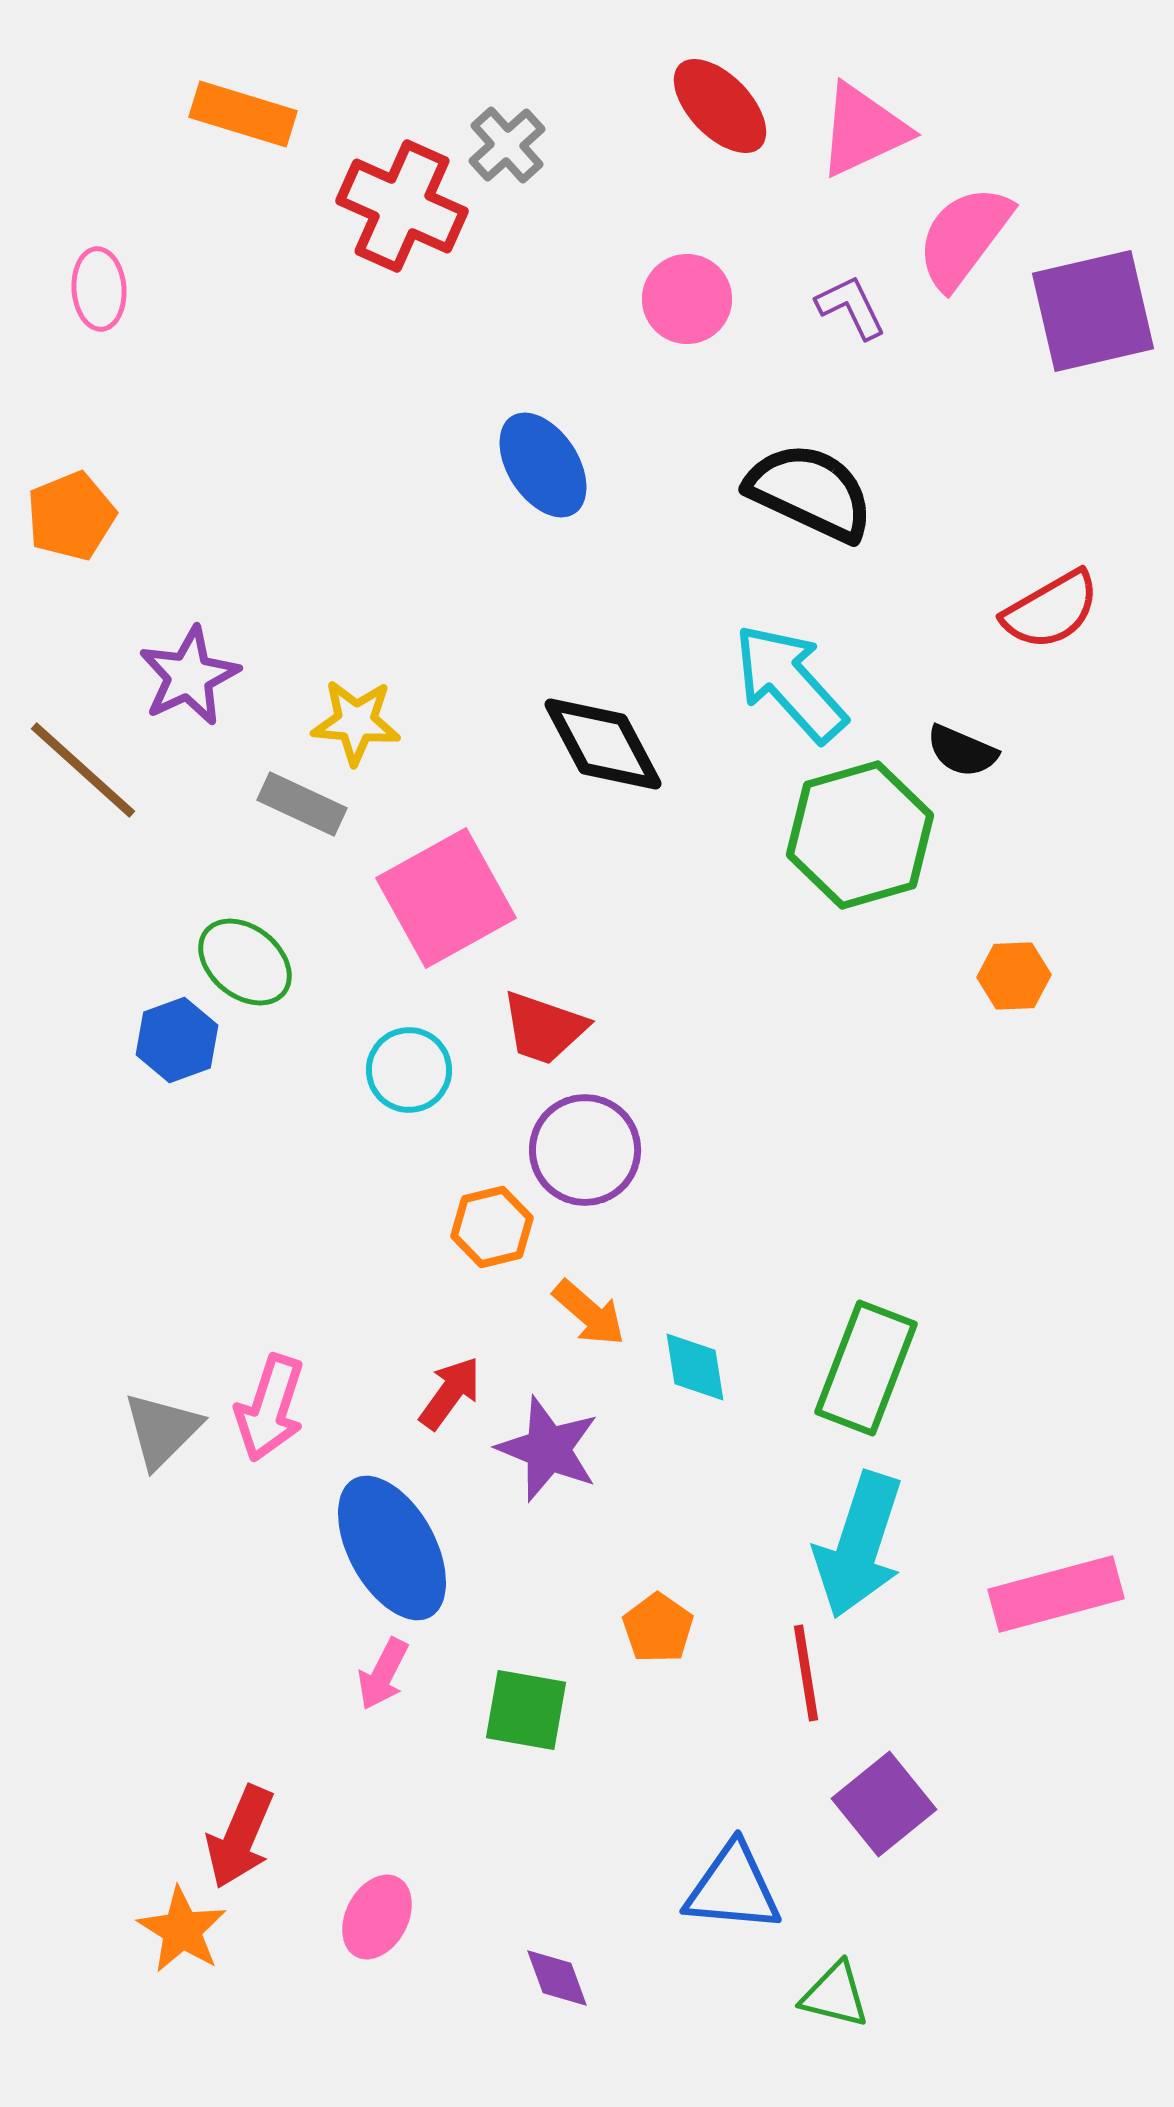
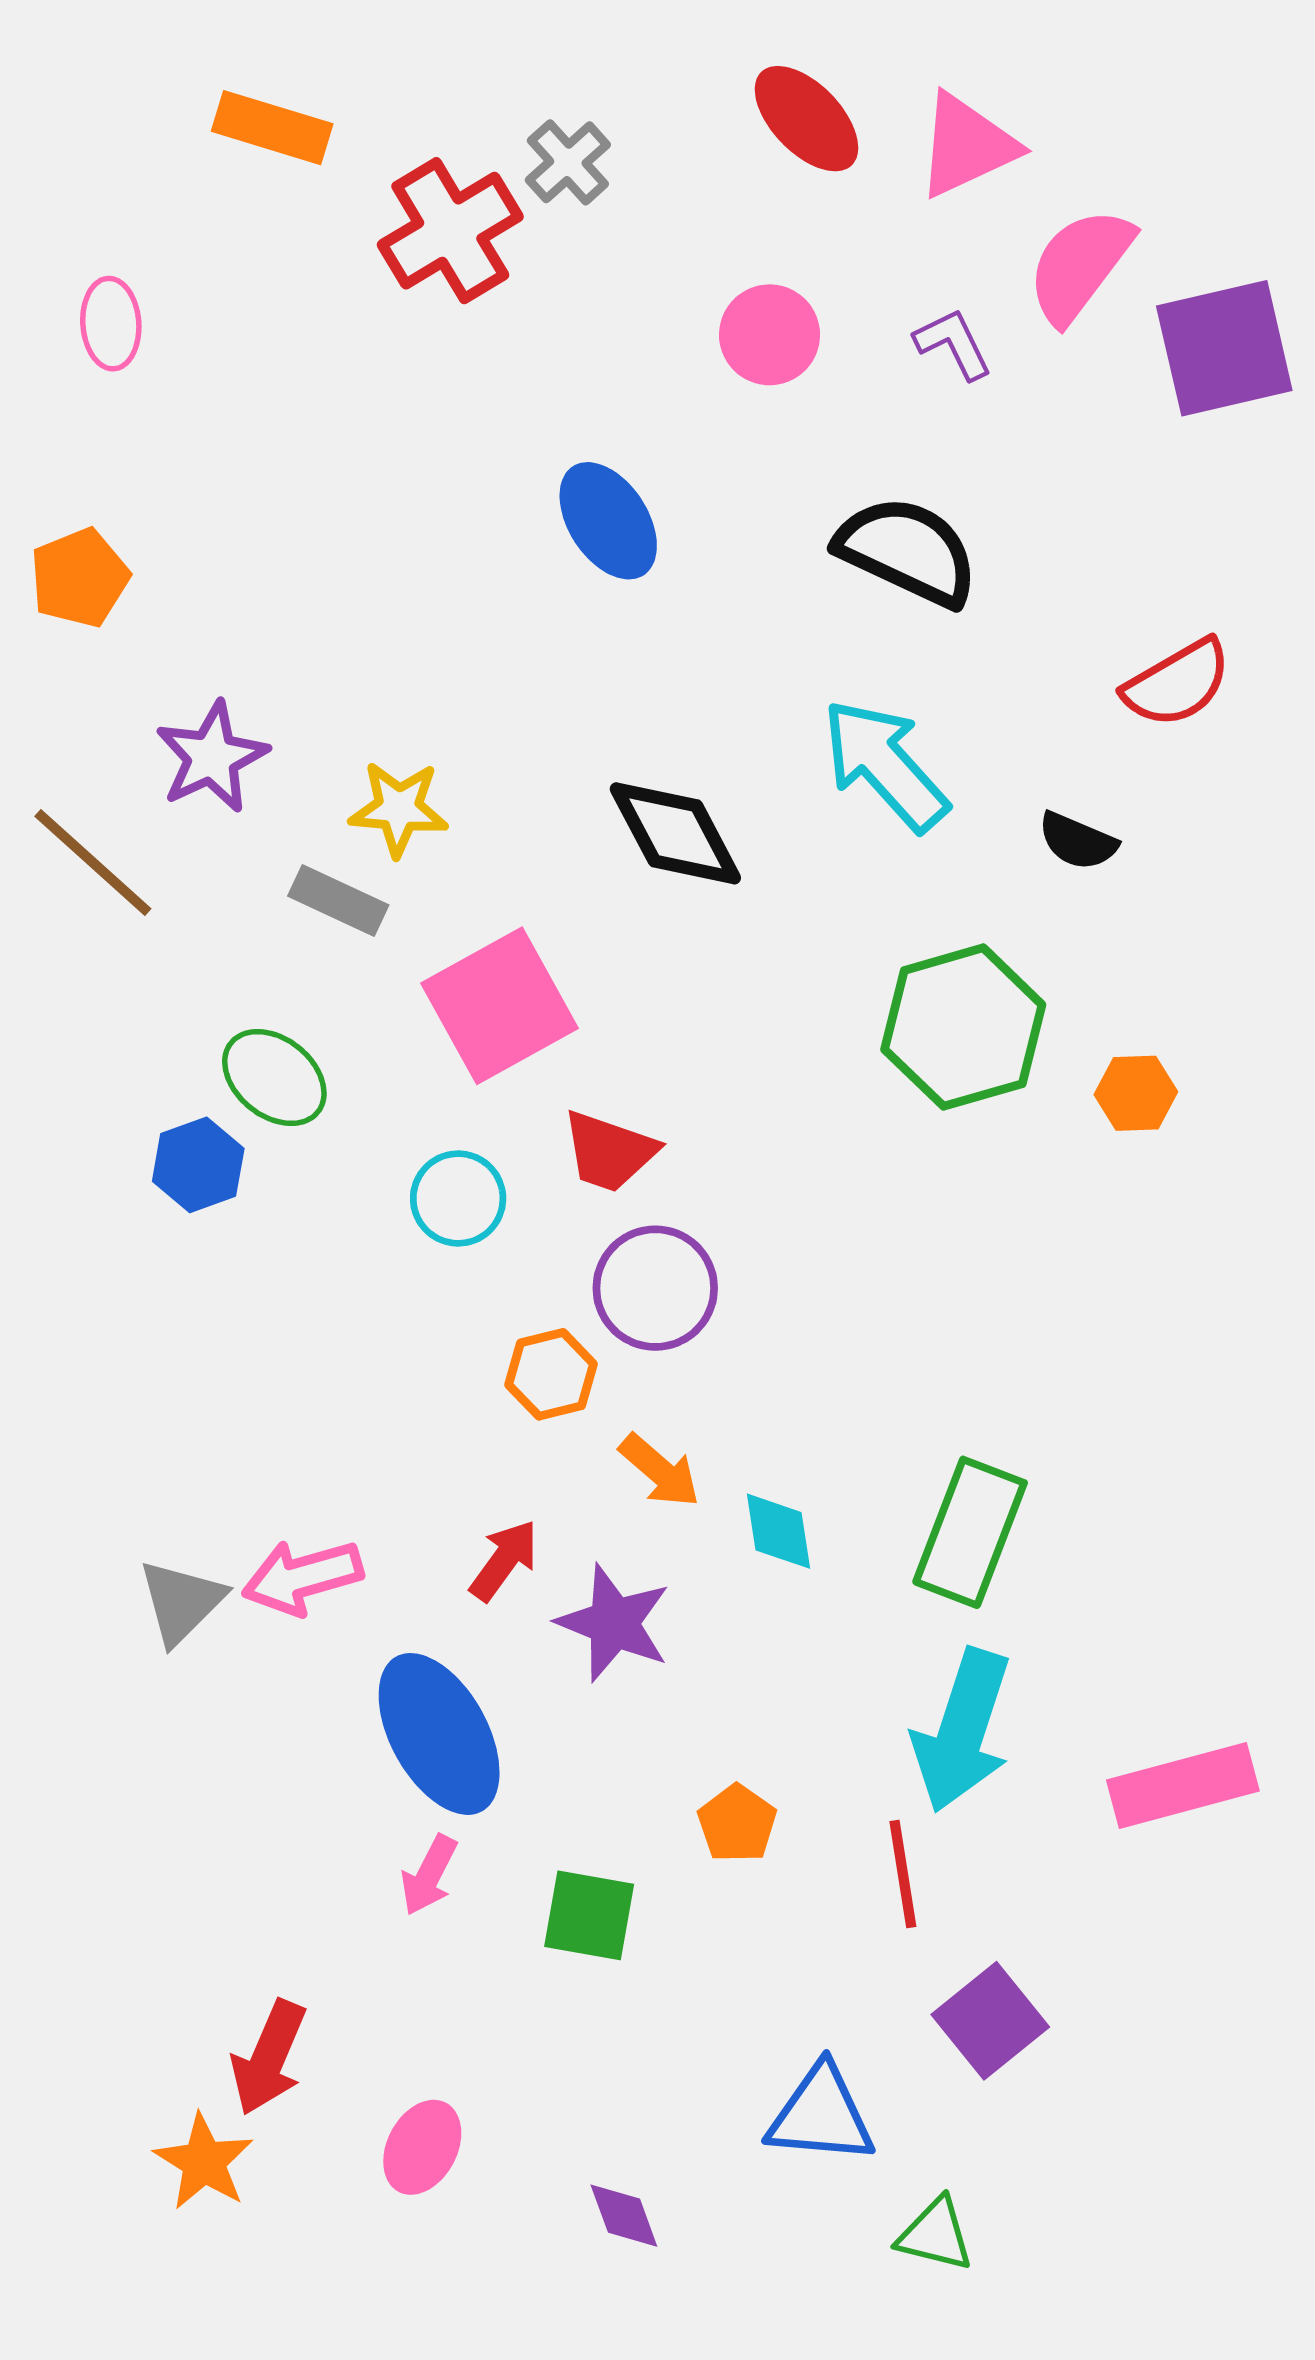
red cross: (402, 206) -> (450, 231), turned 35
green hexagon: (860, 835) -> (963, 1027), moved
pink arrow: (270, 1408) -> (302, 1577), turned 56

